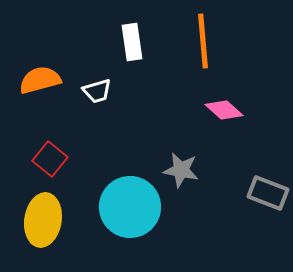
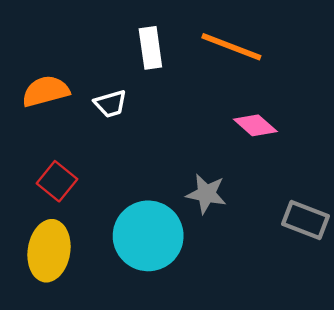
orange line: (203, 41) -> (231, 47), turned -64

